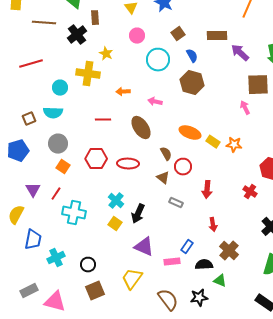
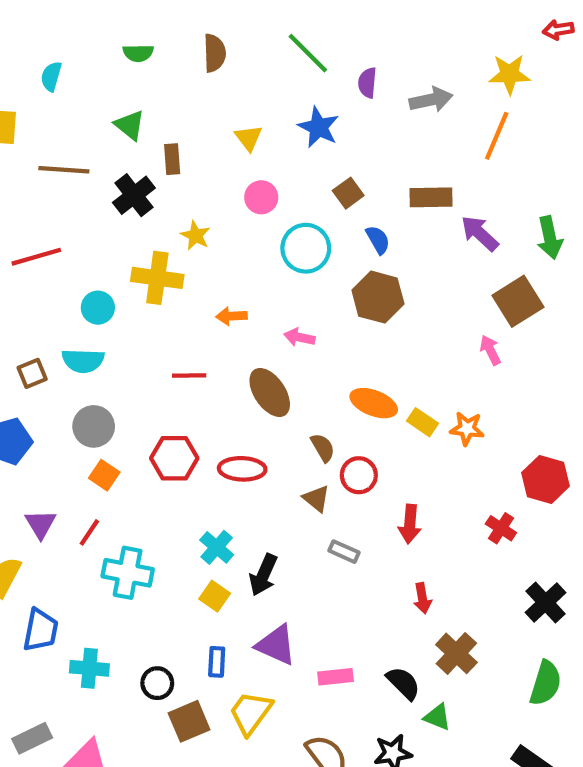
brown square: (258, 85) -> (518, 301), turned -30
blue rectangle: (187, 247) -> (217, 662), moved, turned -32
cyan cross: (56, 258) -> (89, 668), turned 30
black semicircle: (204, 265) -> (403, 683), turned 48
brown square: (95, 291) -> (189, 721), moved

